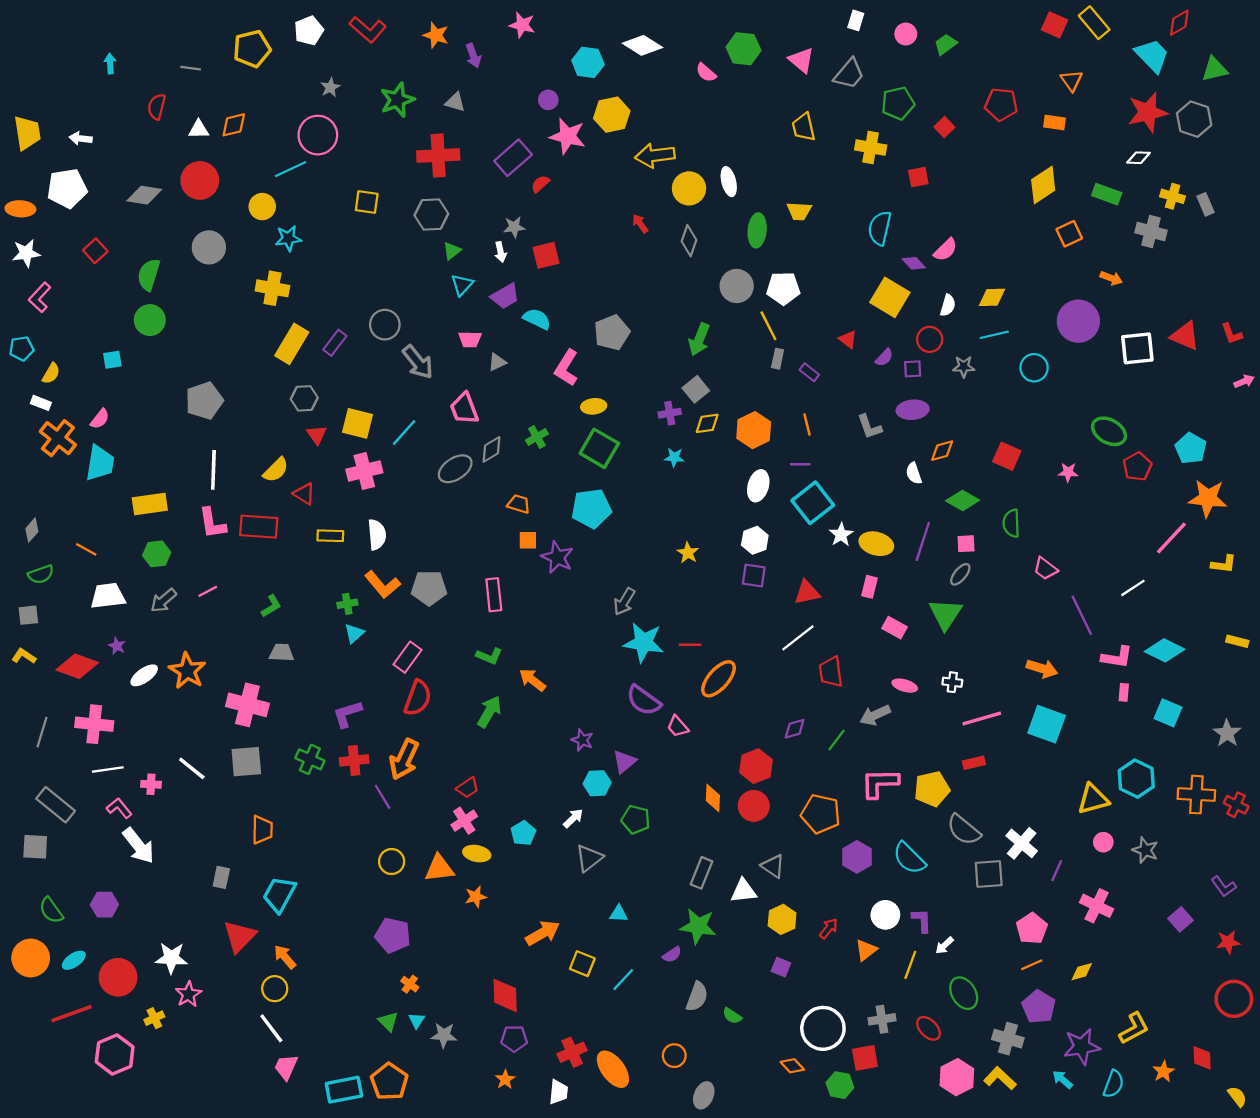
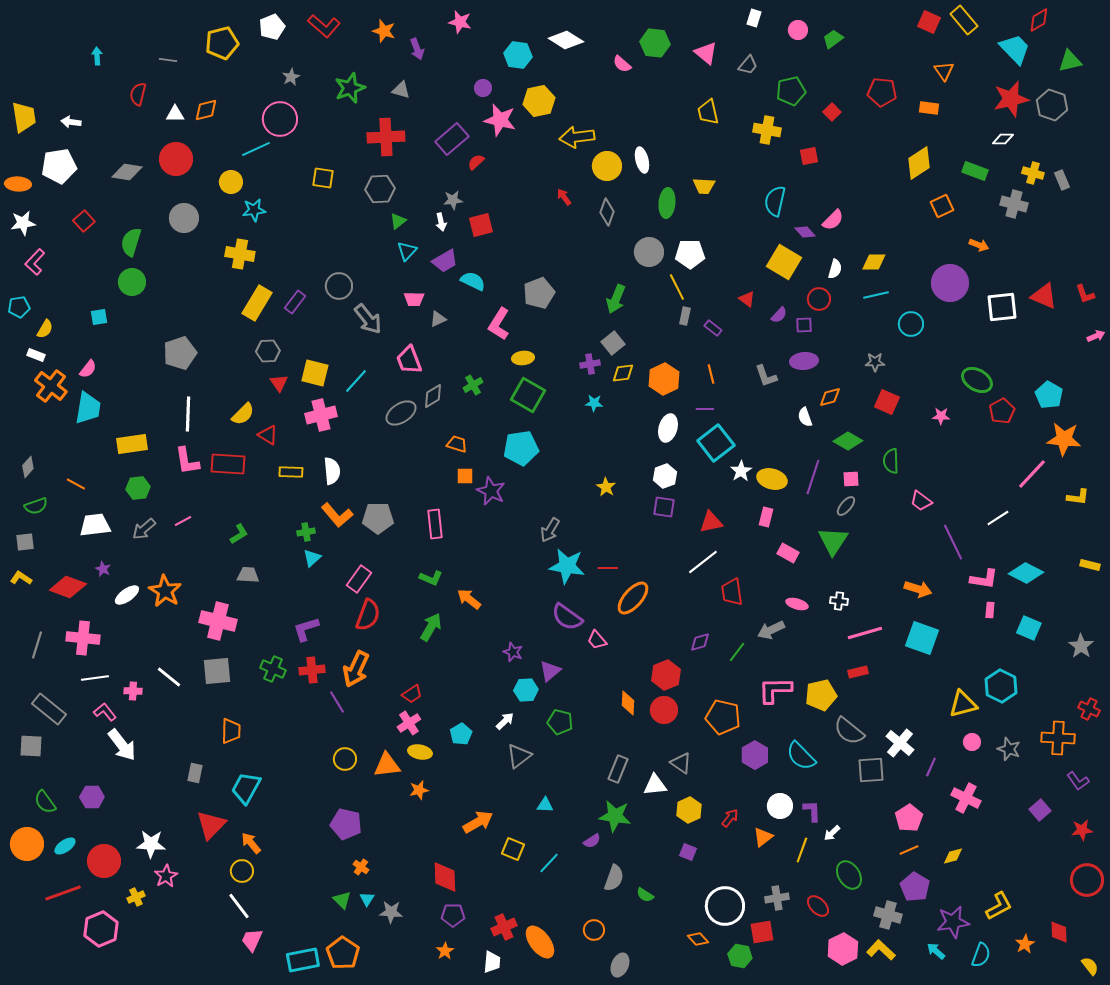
gray trapezoid: (849, 74) -> (748, 65), size x0.7
gray star: (964, 367) -> (875, 362), moved
orange cross: (1196, 795) -> (1058, 738), moved

